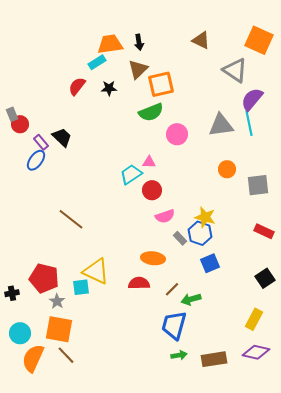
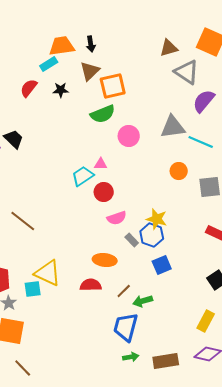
brown triangle: (201, 40) -> (169, 48), moved, turned -42
cyan line: (249, 123) -> (201, 142), moved, turned -55
brown line: (66, 355) -> (23, 368), moved

